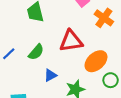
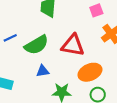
green semicircle: (36, 52) -> (36, 45), size x1.4

